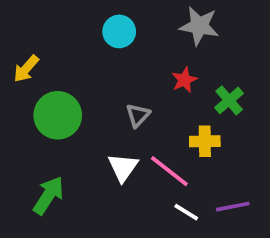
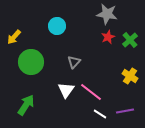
cyan circle: (119, 31) -> (57, 26), moved
red star: (184, 80) -> (108, 37), moved
green cross: (229, 100) -> (130, 40), moved
yellow cross: (205, 141) -> (130, 76), moved, turned 35

